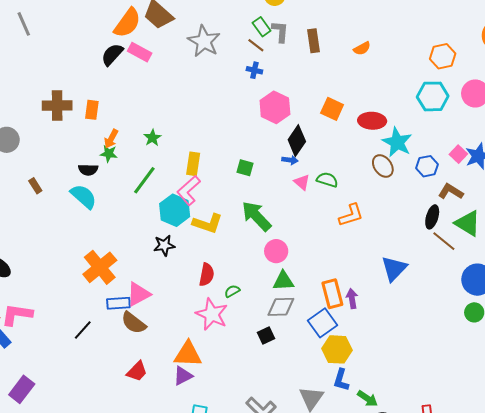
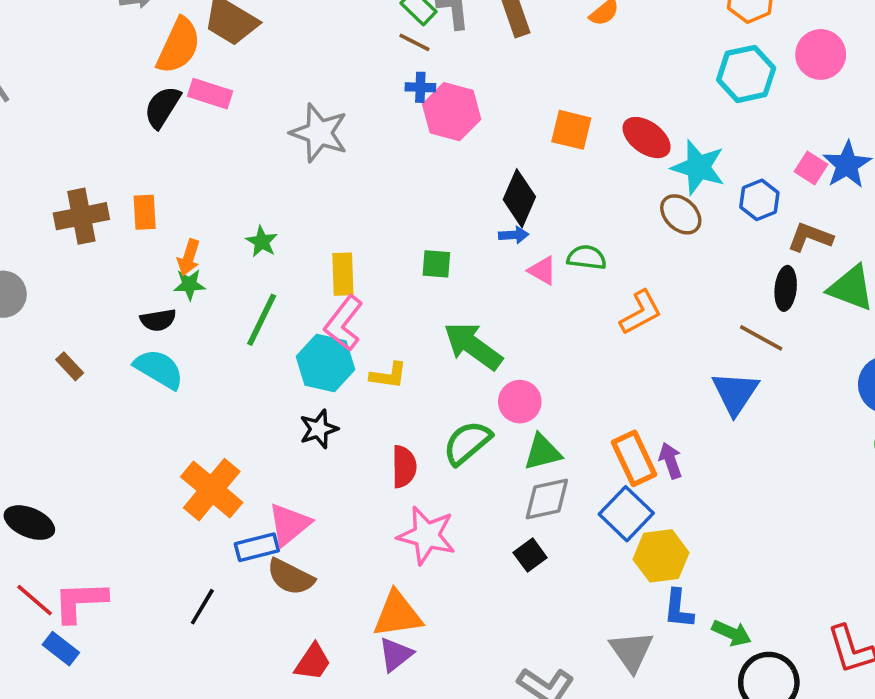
gray star: (204, 41) -> (319, 133), moved
pink hexagon: (275, 107) -> (452, 112), moved
red ellipse: (372, 121) -> (647, 138), turned 44
yellow L-shape: (208, 223) -> (388, 375), size x0.7
brown line: (444, 241) -> (761, 338), moved
green semicircle: (232, 291) -> (467, 443), moved, size x1.8

